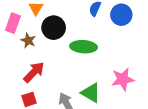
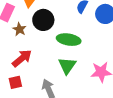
green triangle: (91, 93) -> (67, 66), moved, turned 30

